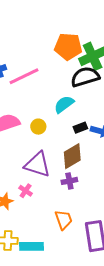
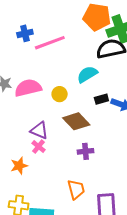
brown diamond: (72, 156) -> (76, 121), moved, turned 72
purple triangle: (38, 165) -> (39, 130), moved, size x0.7
pink cross: (26, 191) -> (39, 147), moved

